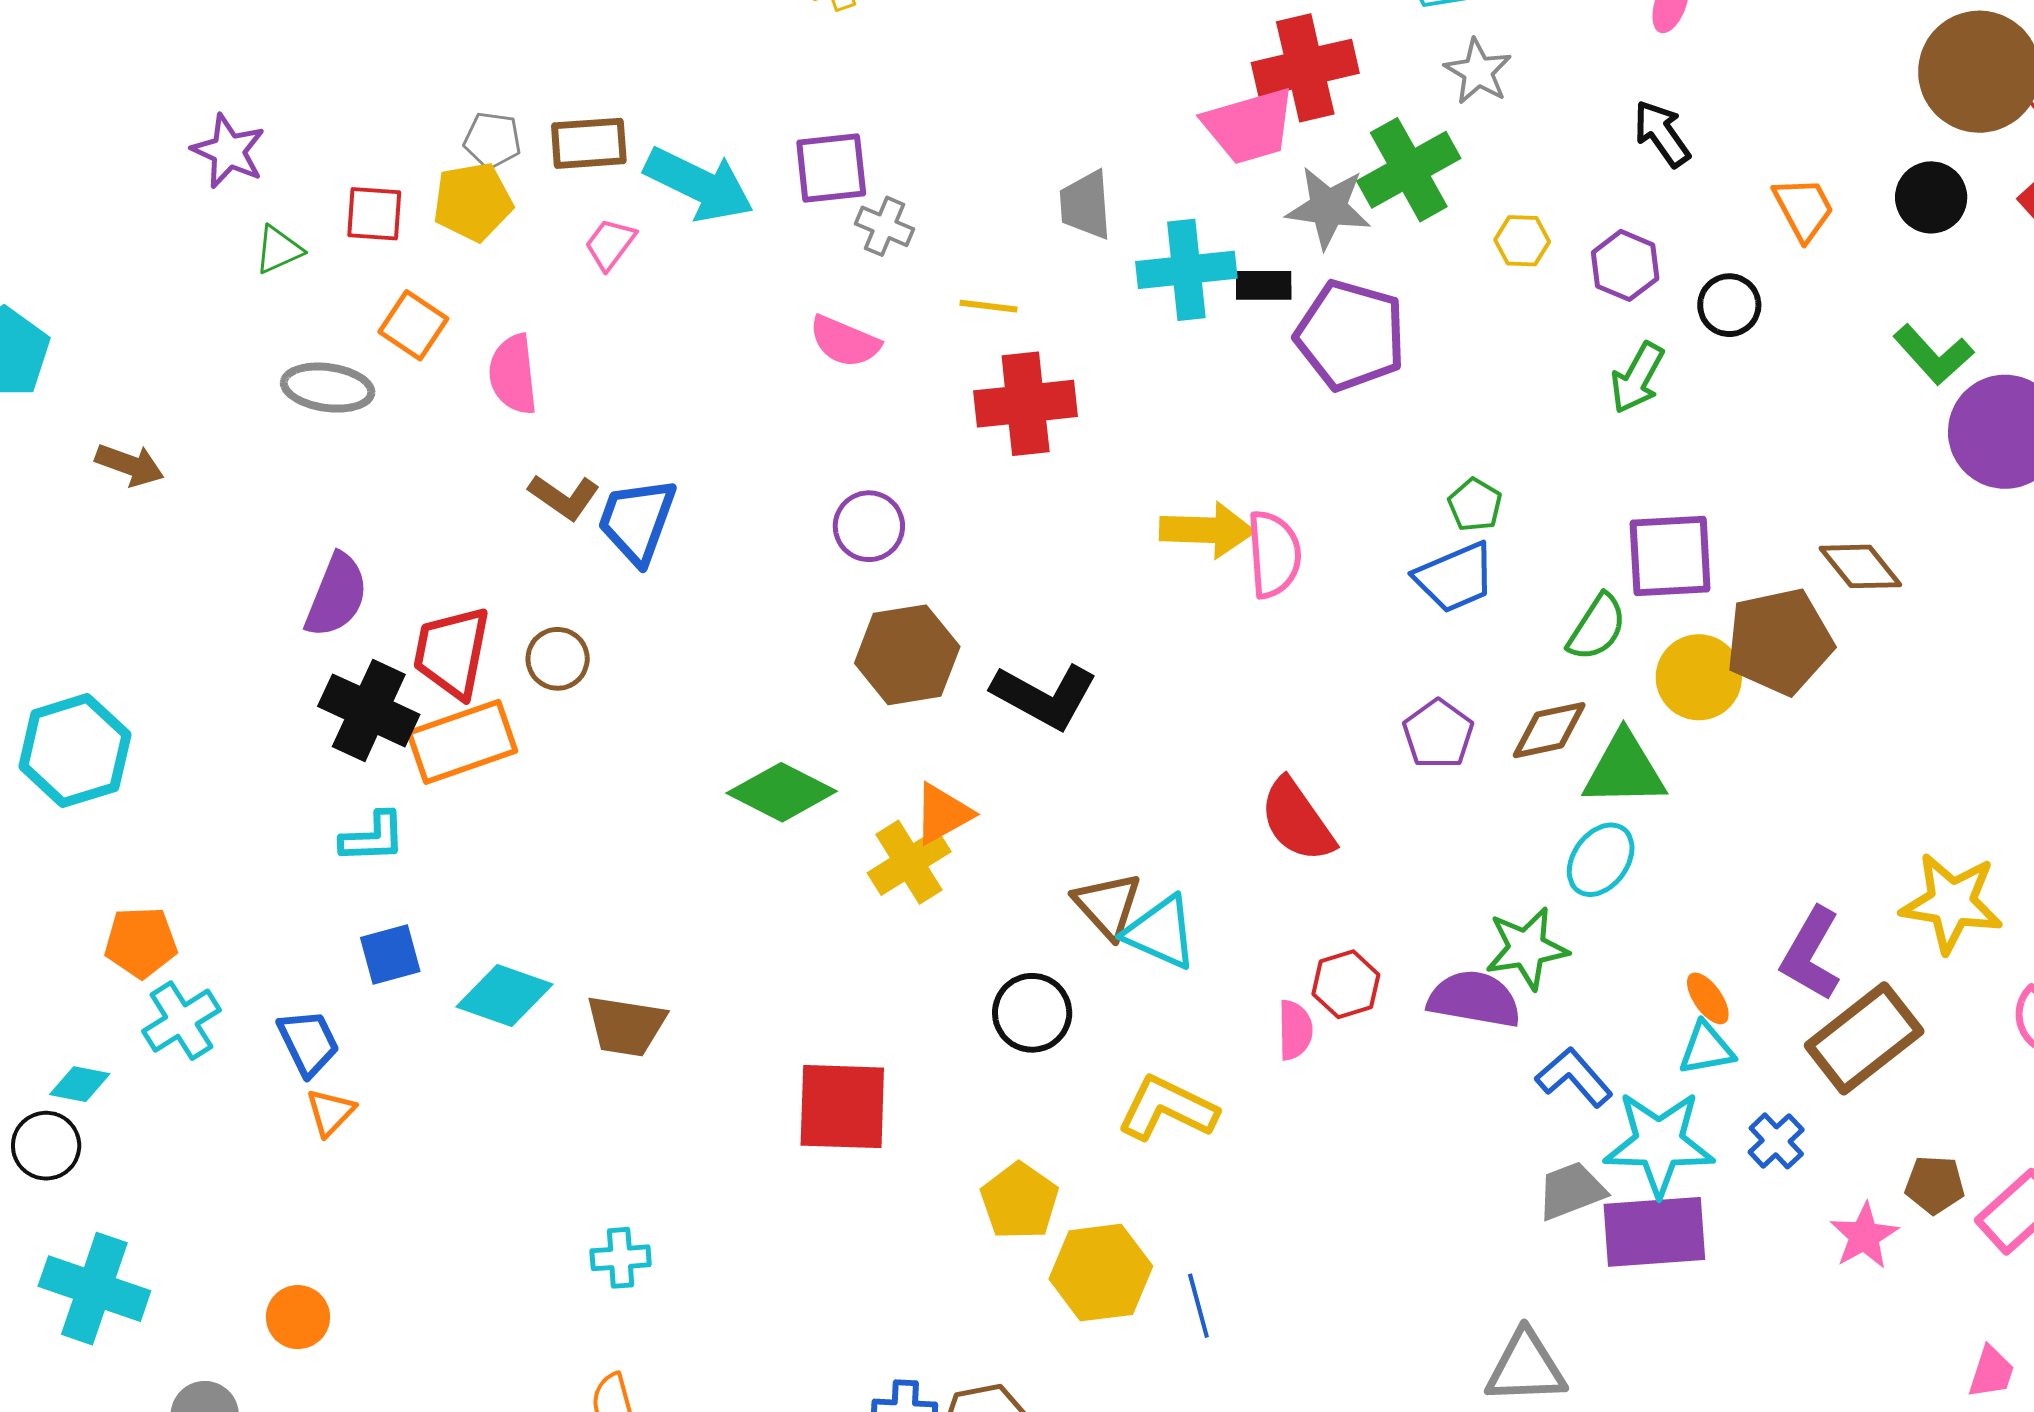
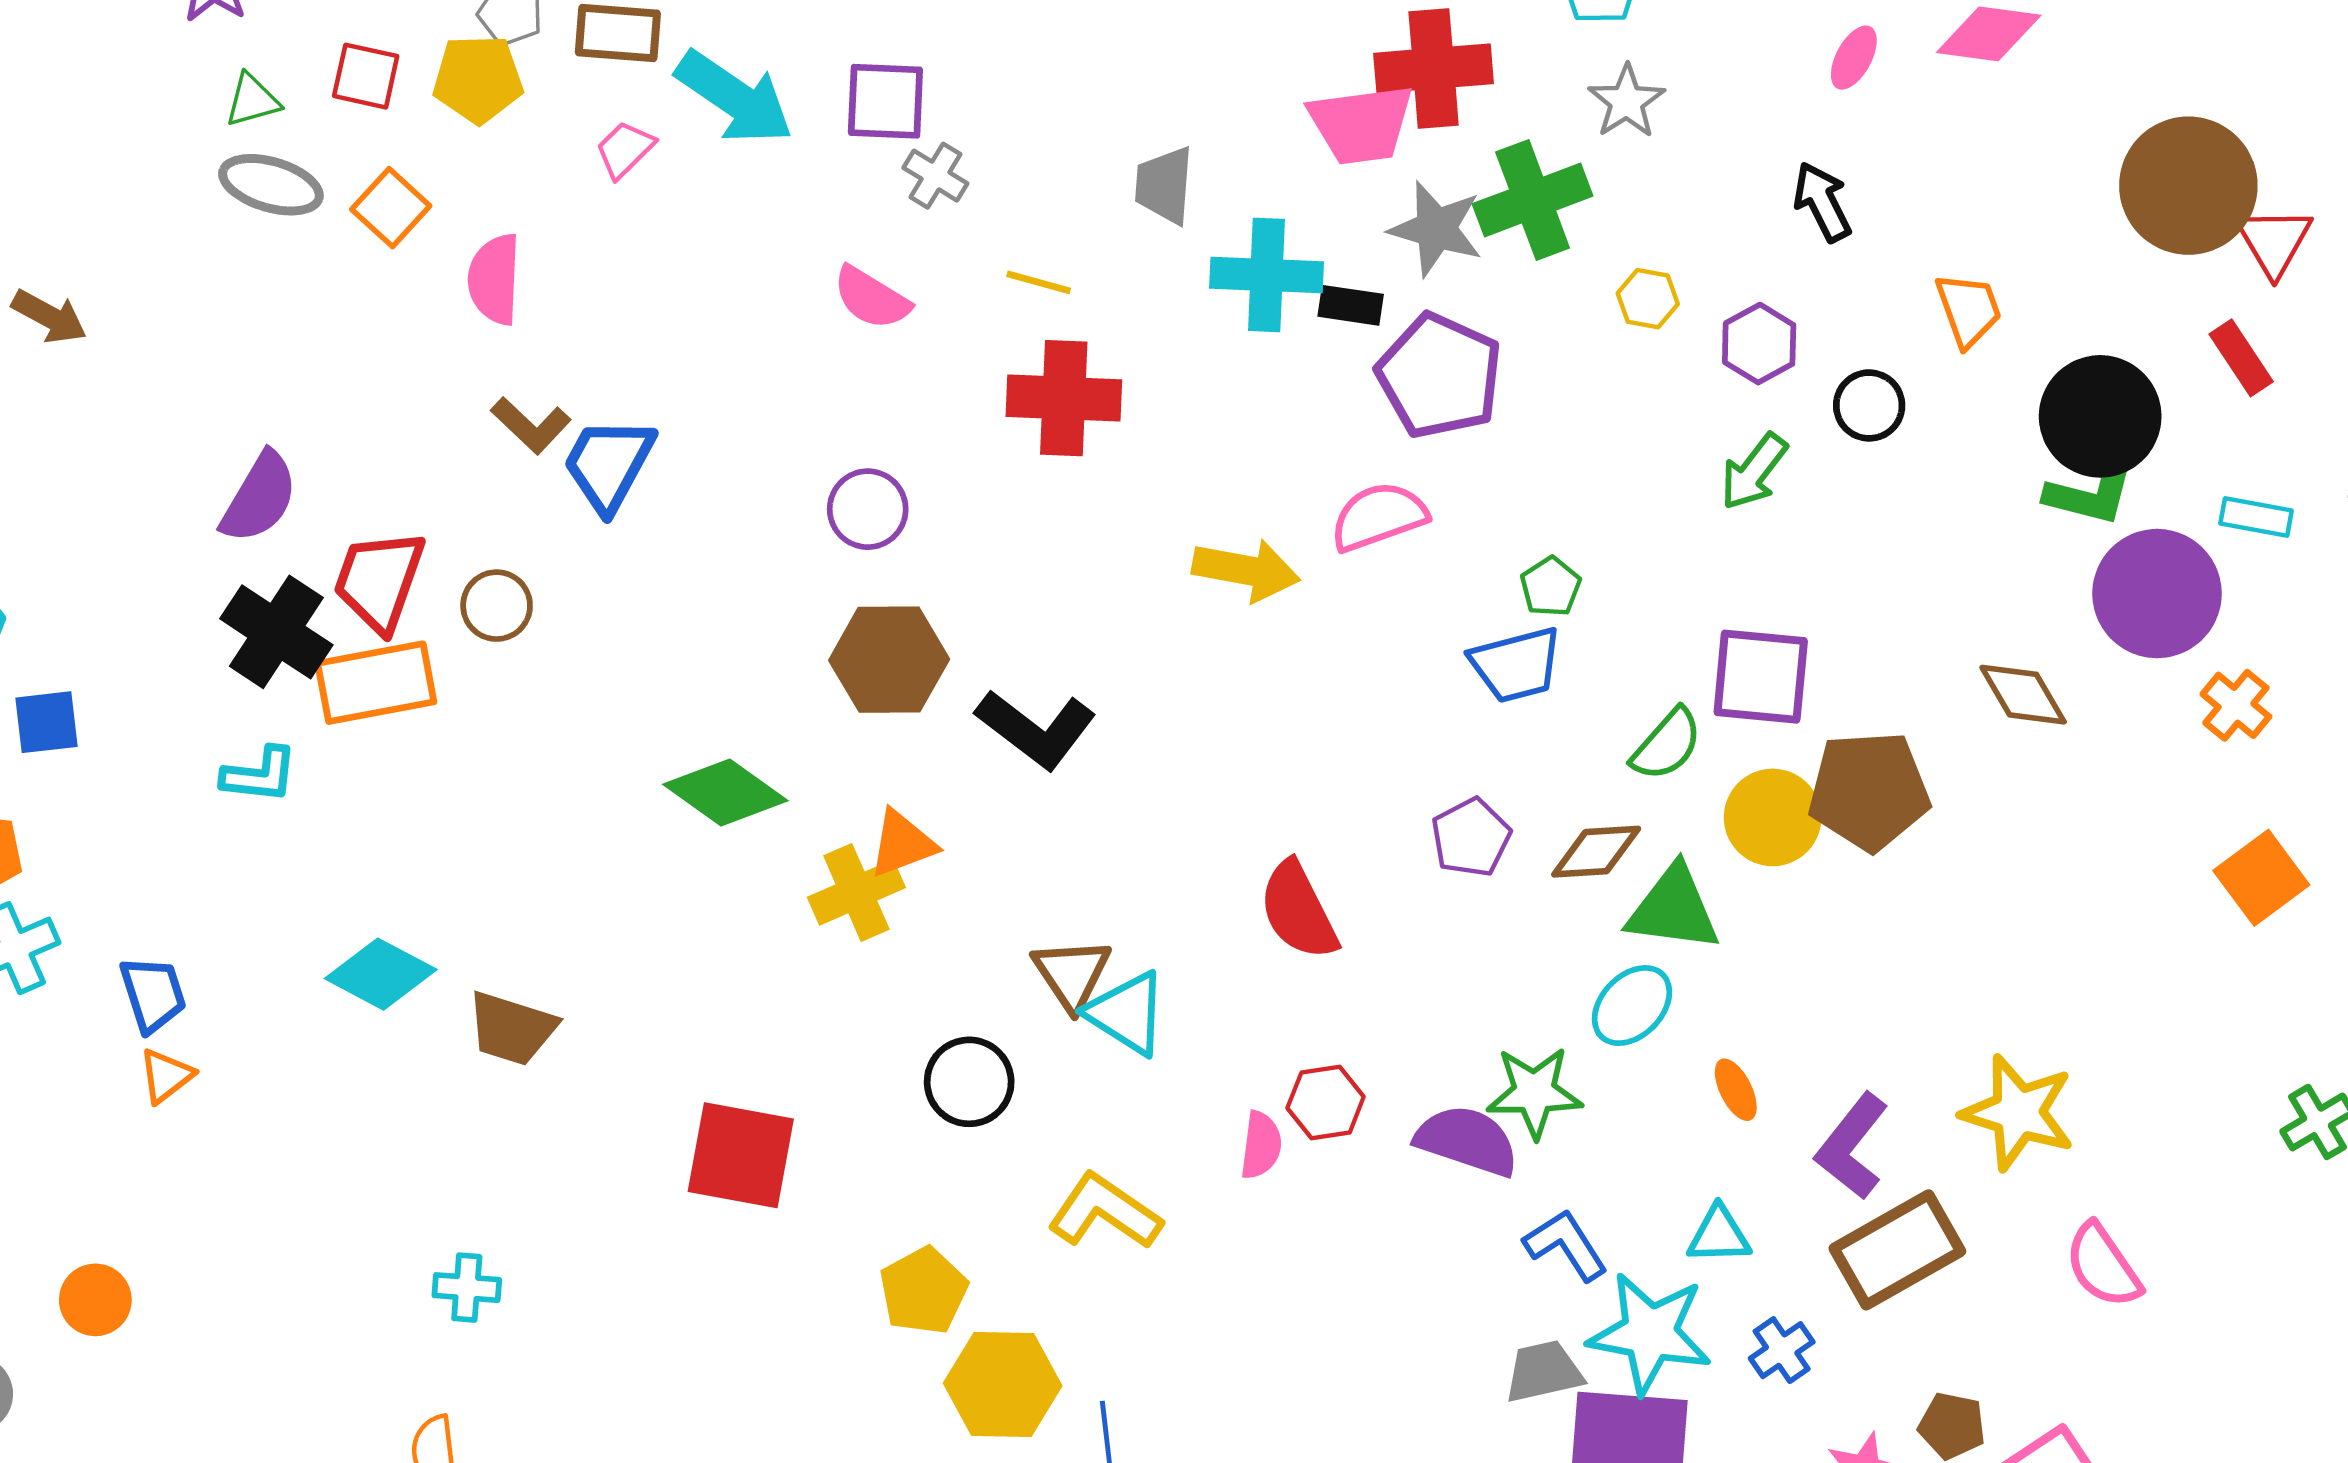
black circle: (1931, 197) -> (2100, 416), moved, size x1.5
green L-shape: (1933, 355) -> (2090, 495), turned -42
gray ellipse: (328, 388) -> (271, 185), moved
pink semicircle: (1274, 554) -> (1379, 517), moved, turned -114
brown diamond: (1860, 566) -> (2023, 695), moved
blue square: (390, 955) -> (47, 722), moved
orange ellipse: (1708, 998) -> (1736, 1090), moved

